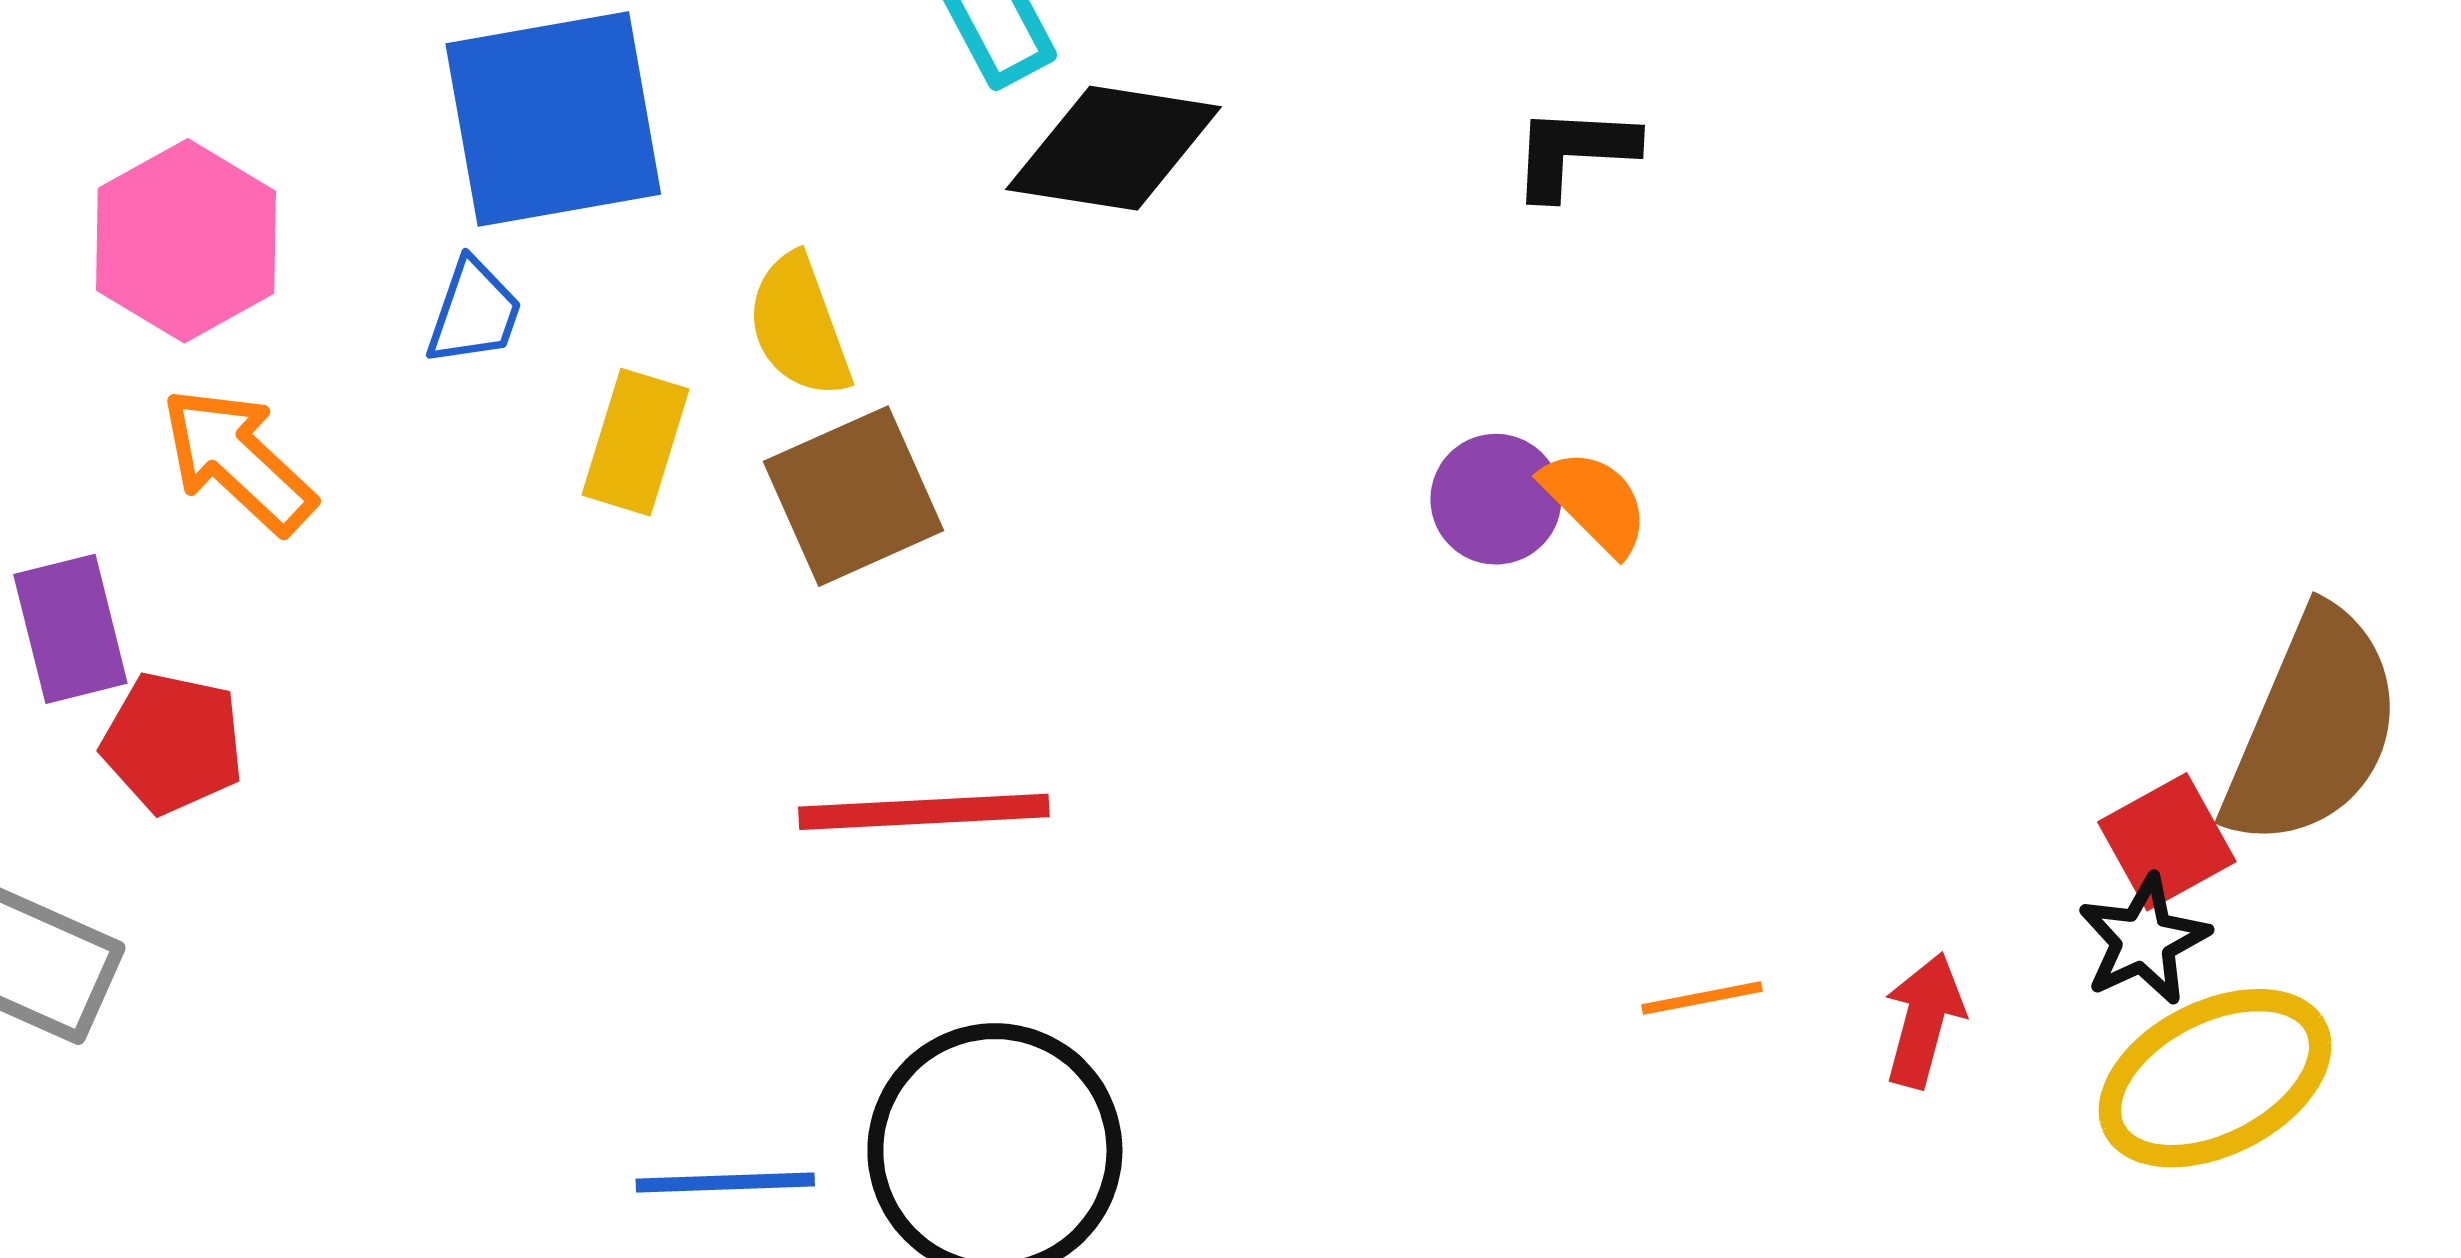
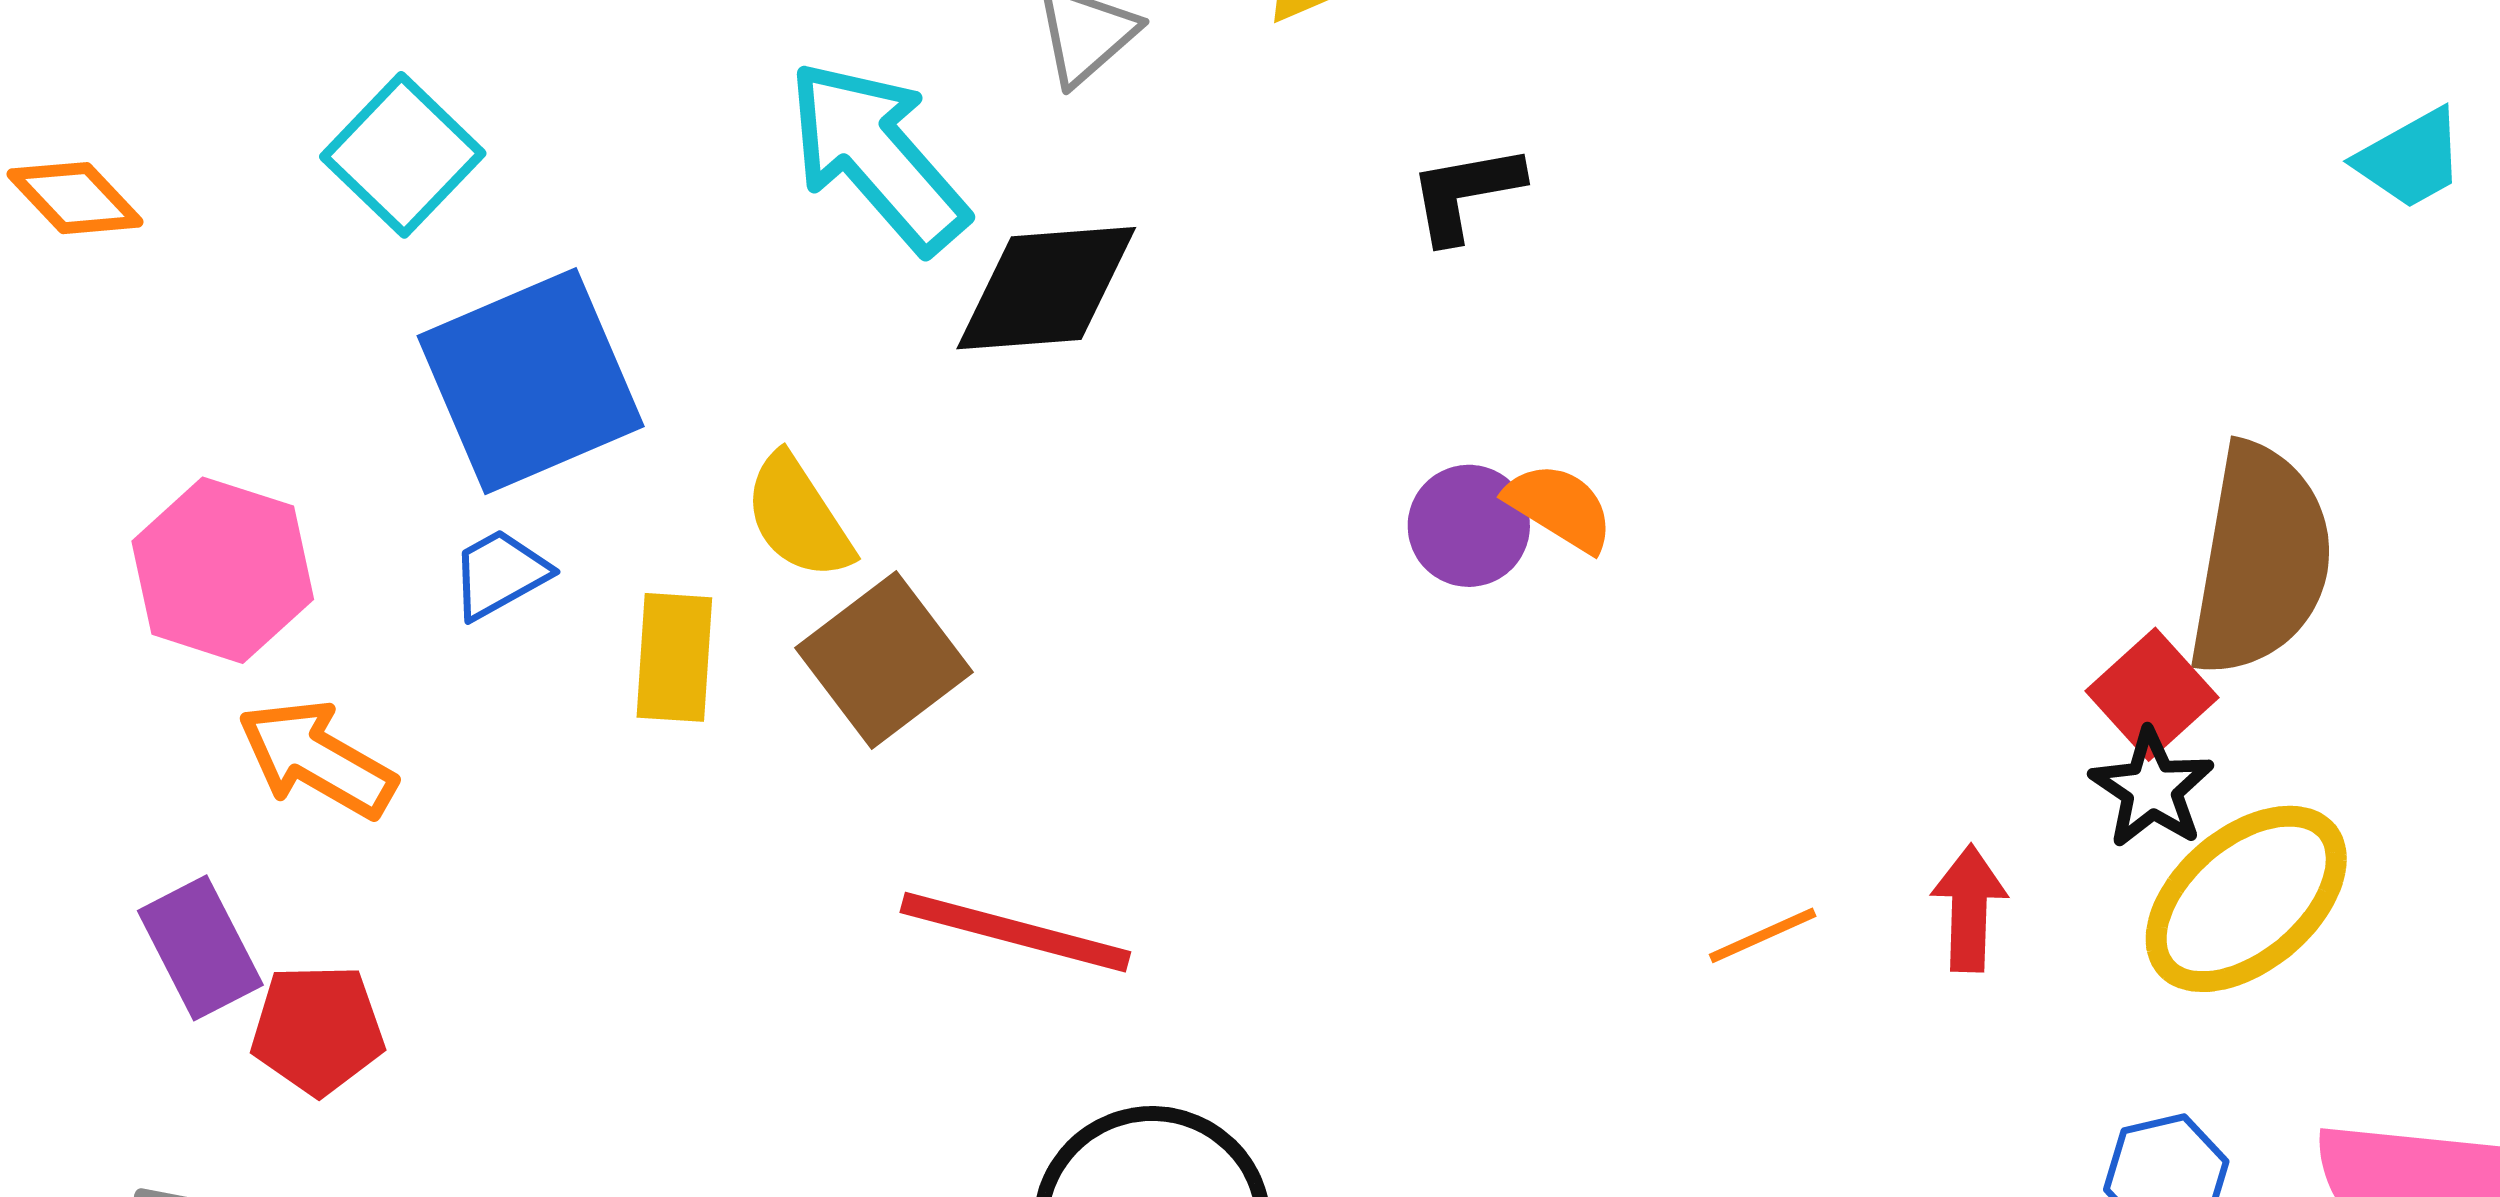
blue trapezoid: (474, 312) -> (500, 574), turned -125
red line: (924, 812) -> (1015, 932), turned 31

